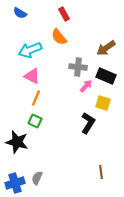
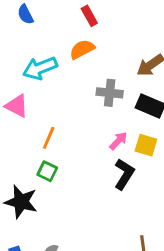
blue semicircle: (20, 13) -> (25, 14), turned 32
orange semicircle: (59, 37) -> (82, 49), turned 102
pink triangle: (32, 76) -> (17, 106), moved
pink arrow: (86, 86) -> (118, 141), moved

